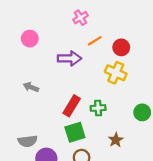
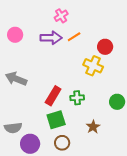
red circle: (121, 47) -> (105, 47), moved
purple arrow: (69, 58) -> (51, 38), moved
gray arrow: (31, 87) -> (16, 79), size x1.5

